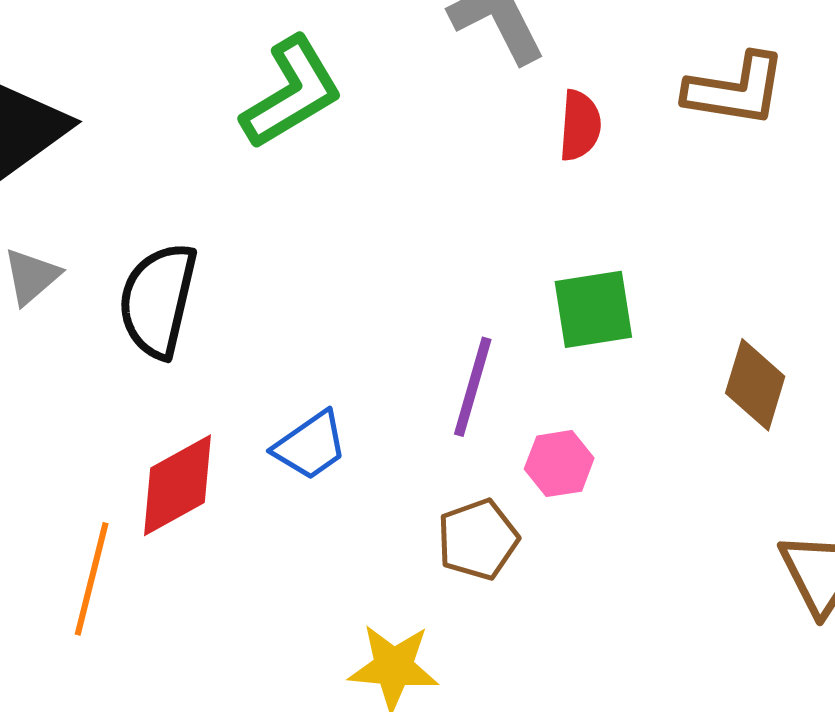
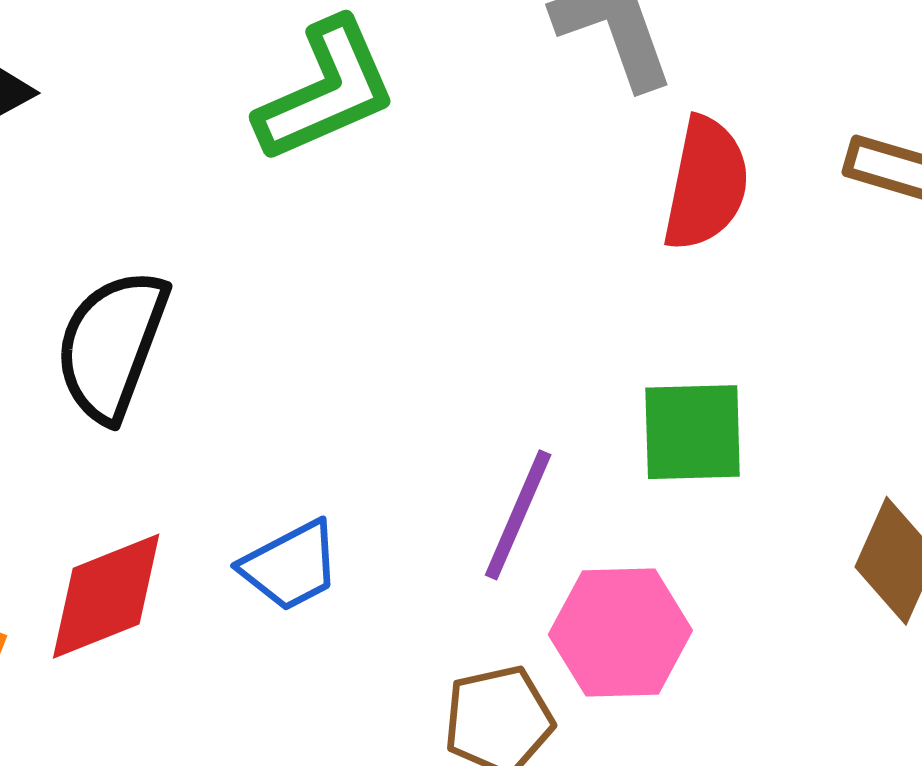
red semicircle: (580, 125) -> (706, 184), size x1.4
pink hexagon: (559, 464) -> (620, 633), size x1.5

